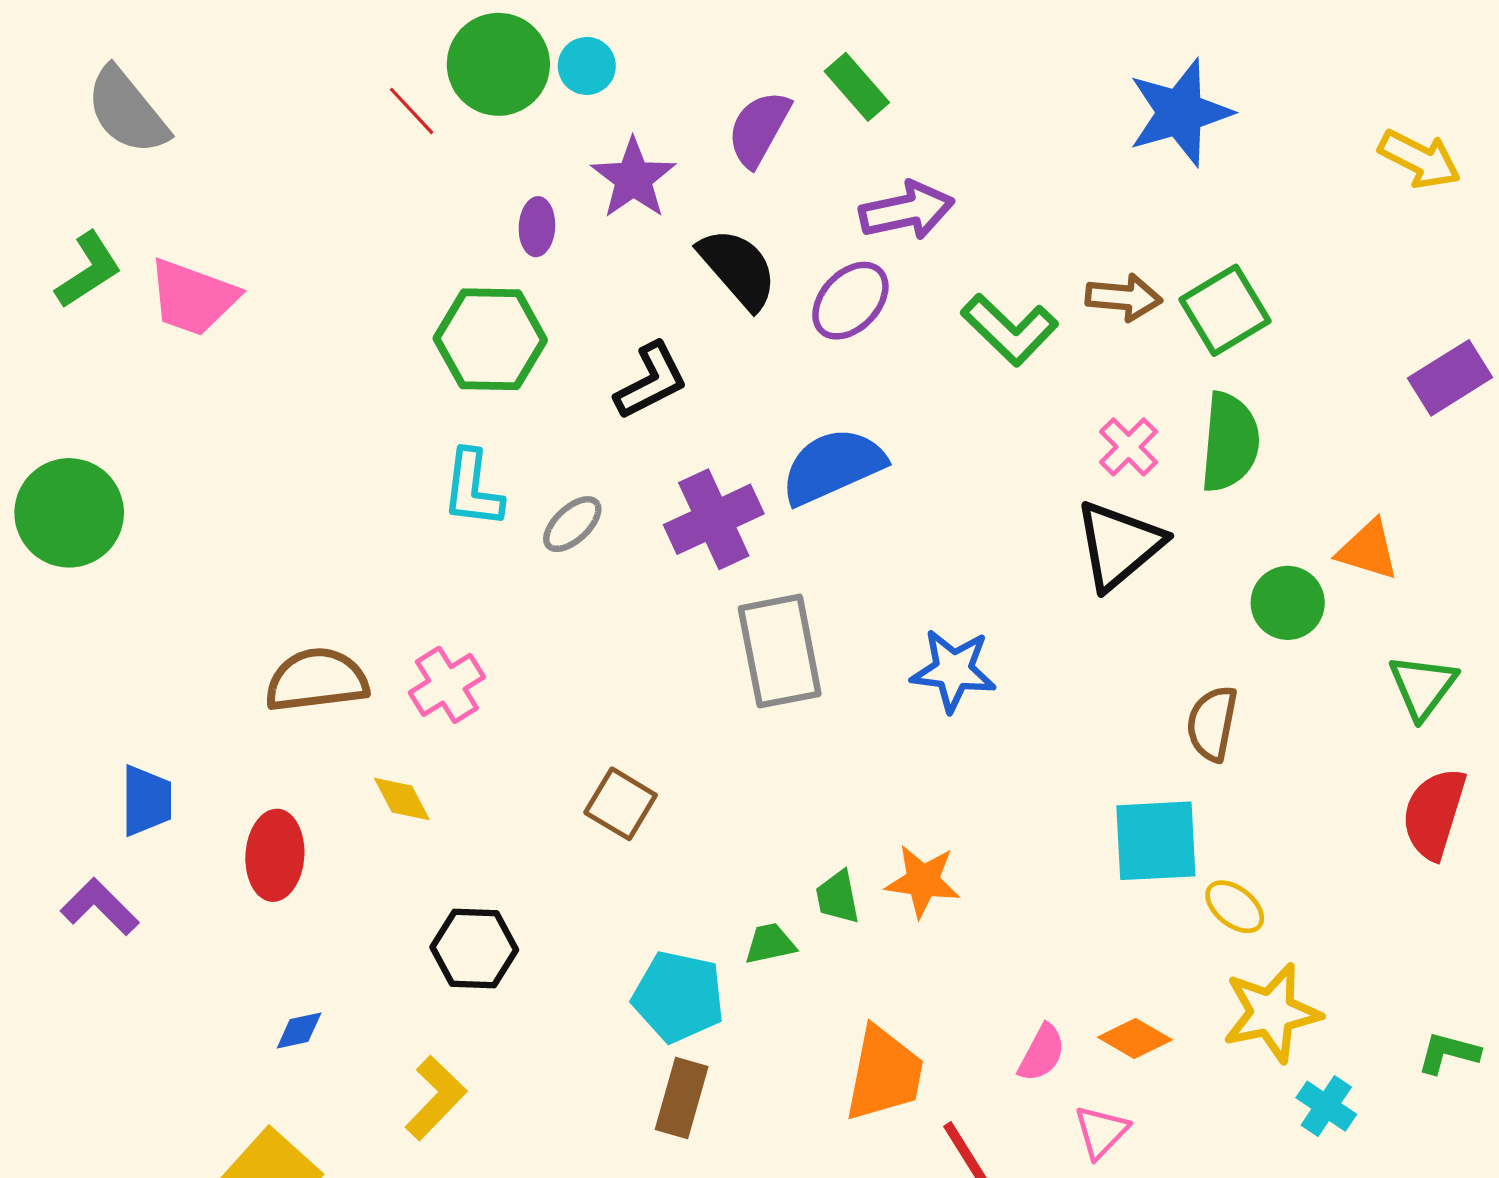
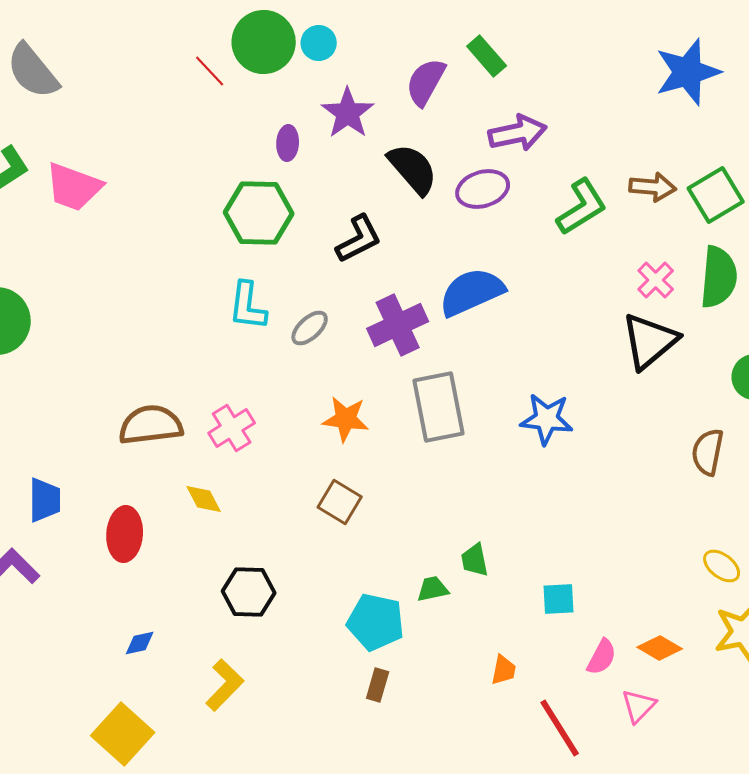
purple ellipse: (850, 301) -> (483, 189), turned 30
green L-shape: (1010, 330) -> (582, 207), turned -76
cyan square: (1156, 841) -> (559, 599), moved, size x0.6
orange star: (923, 881) -> (346, 419), moved
orange trapezoid: (884, 1074) -> (504, 670), size x0.5
brown rectangle: (682, 1098) -> (378, 685), size x0.7

